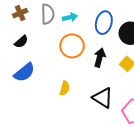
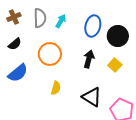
cyan arrow: (70, 17) -> (61, 21), turned -48
orange circle: (72, 46) -> (50, 54), moved

